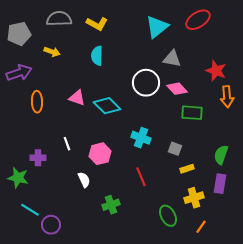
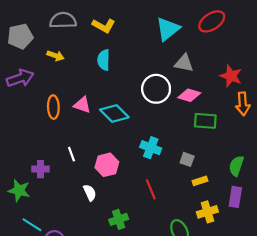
pink diamond: (177, 89) -> (189, 95), turned -30
orange ellipse: (37, 102) -> (53, 107), moved

